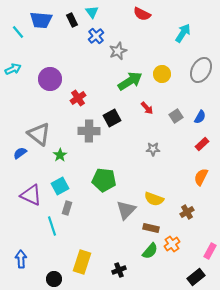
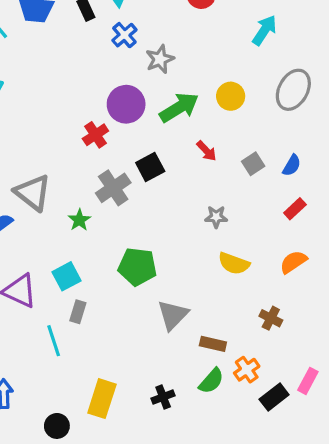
purple circle: (50, 79) -> (126, 104), moved
gray cross: (89, 131) -> (113, 188), turned -35
green star: (60, 155) -> (79, 220), moved
orange semicircle: (201, 177) -> (293, 262), turned 30
yellow semicircle: (154, 199) -> (234, 263), moved
brown cross: (187, 212) -> (271, 318), turned -32
black cross: (119, 270) -> (163, 397), moved
black rectangle: (196, 277) -> (274, 397), moved

